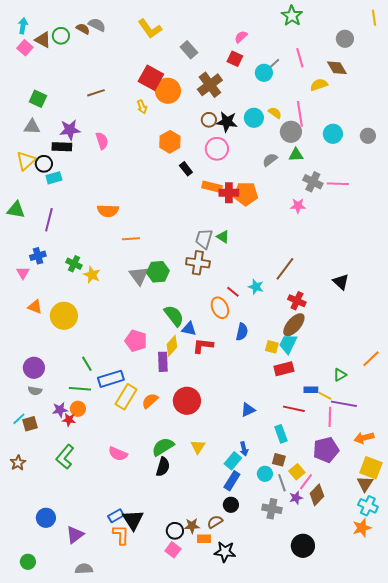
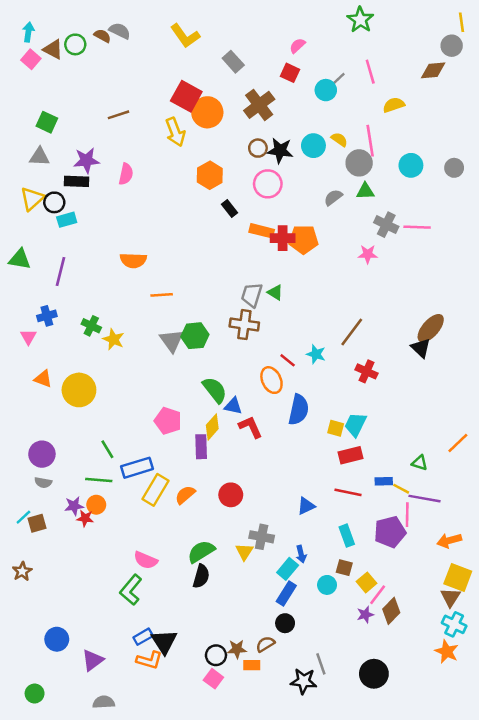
gray circle: (345, 39) -> (452, 46), moved
brown diamond: (337, 68) -> (433, 70), moved, turned -65
yellow arrow: (142, 107) -> (175, 132), size x1.6
pink semicircle: (102, 141) -> (126, 174), turned 30
brown ellipse: (294, 325) -> (431, 328), moved
blue semicircle: (242, 332) -> (299, 410), size x1.4
red L-shape: (203, 346) -> (251, 427), turned 60
green triangle: (340, 375) -> (420, 463), turned 48
red circle: (187, 401) -> (231, 495), size x0.7
red line: (294, 409) -> (348, 492), moved
purple pentagon: (326, 450) -> (390, 532), moved
green L-shape: (65, 457) -> (131, 590), moved
gray line: (282, 483) -> (321, 664), moved
gray cross: (272, 509) -> (262, 537), moved
orange star: (362, 528) -> (447, 652), turned -30
orange L-shape: (121, 535) -> (149, 660), turned 105
black star: (225, 552) -> (304, 681), moved

